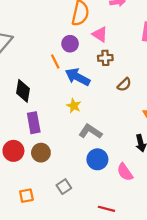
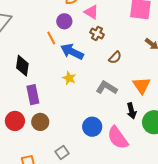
brown cross: (105, 58) -> (97, 33), turned 32
gray L-shape: (90, 132) -> (107, 88), moved
pink semicircle: (125, 172) -> (118, 138), size x1.4

